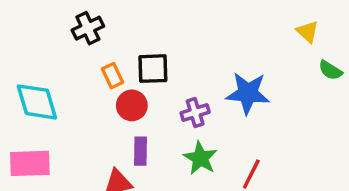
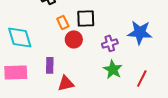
purple rectangle: (141, 151) -> (50, 65), moved

